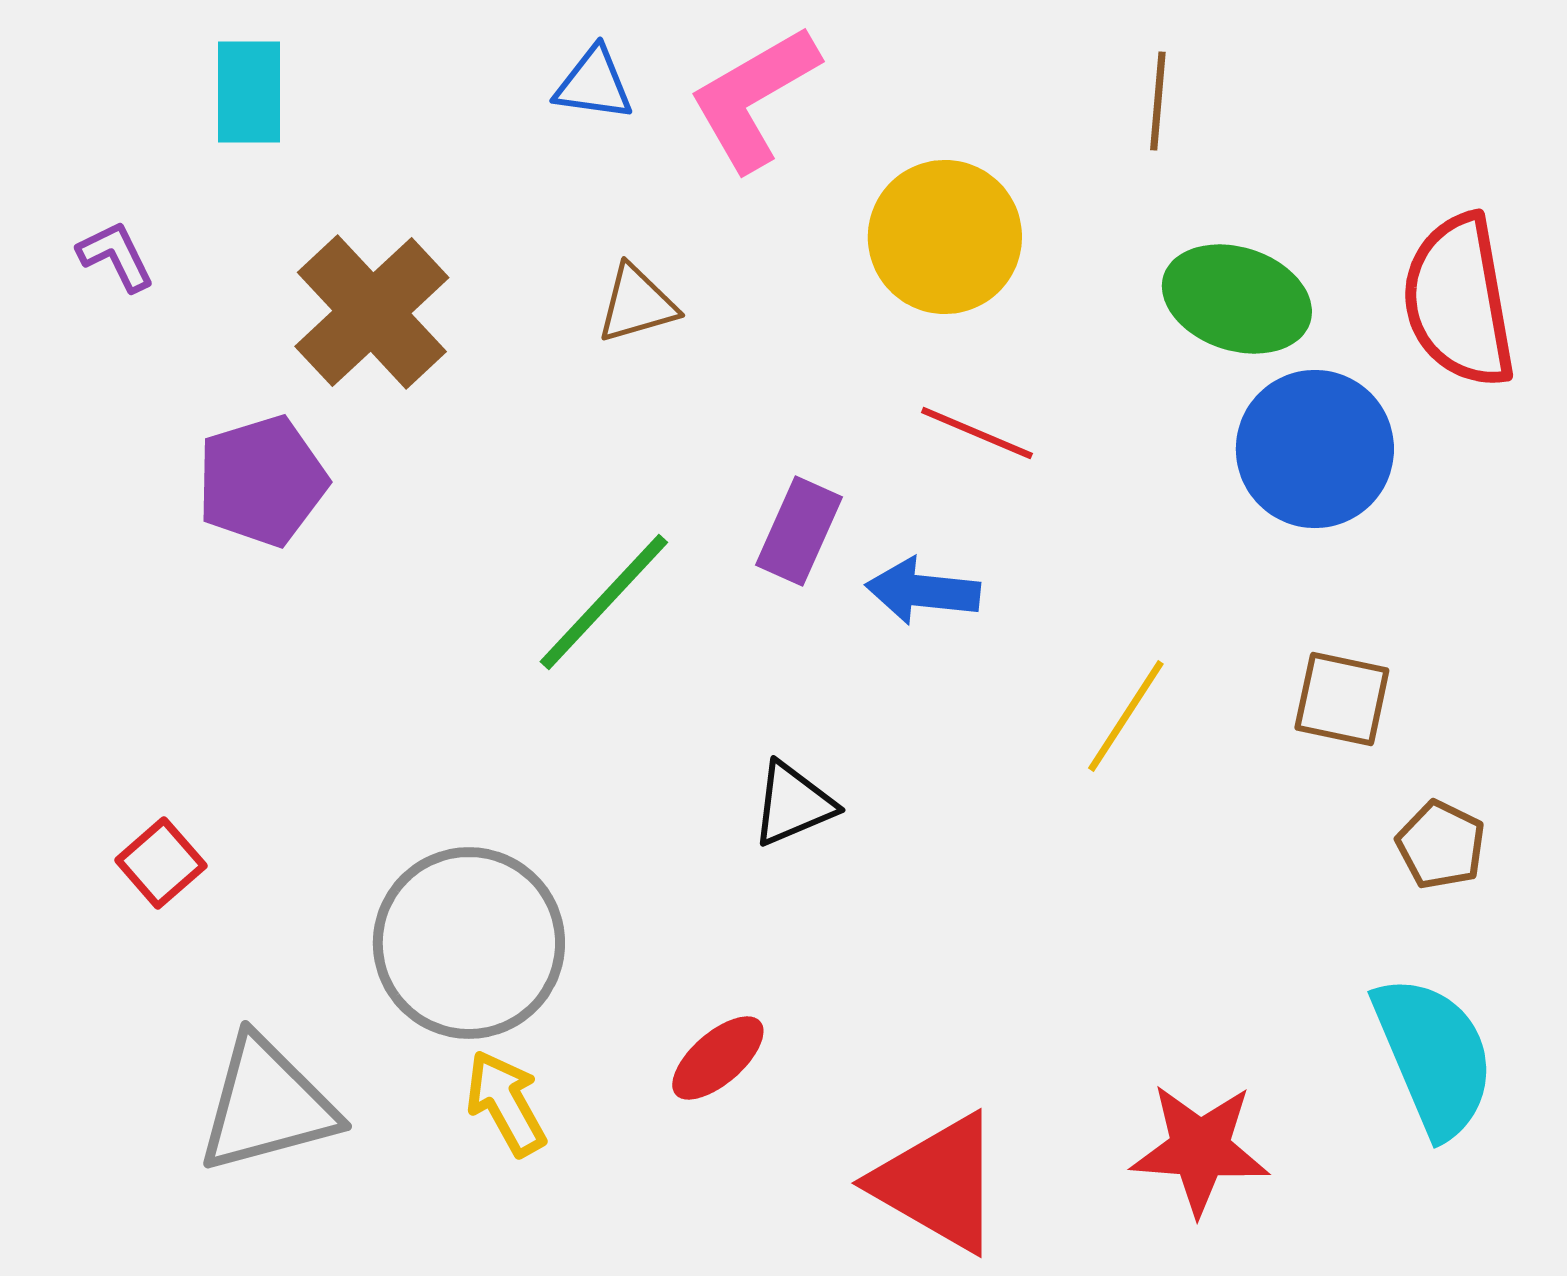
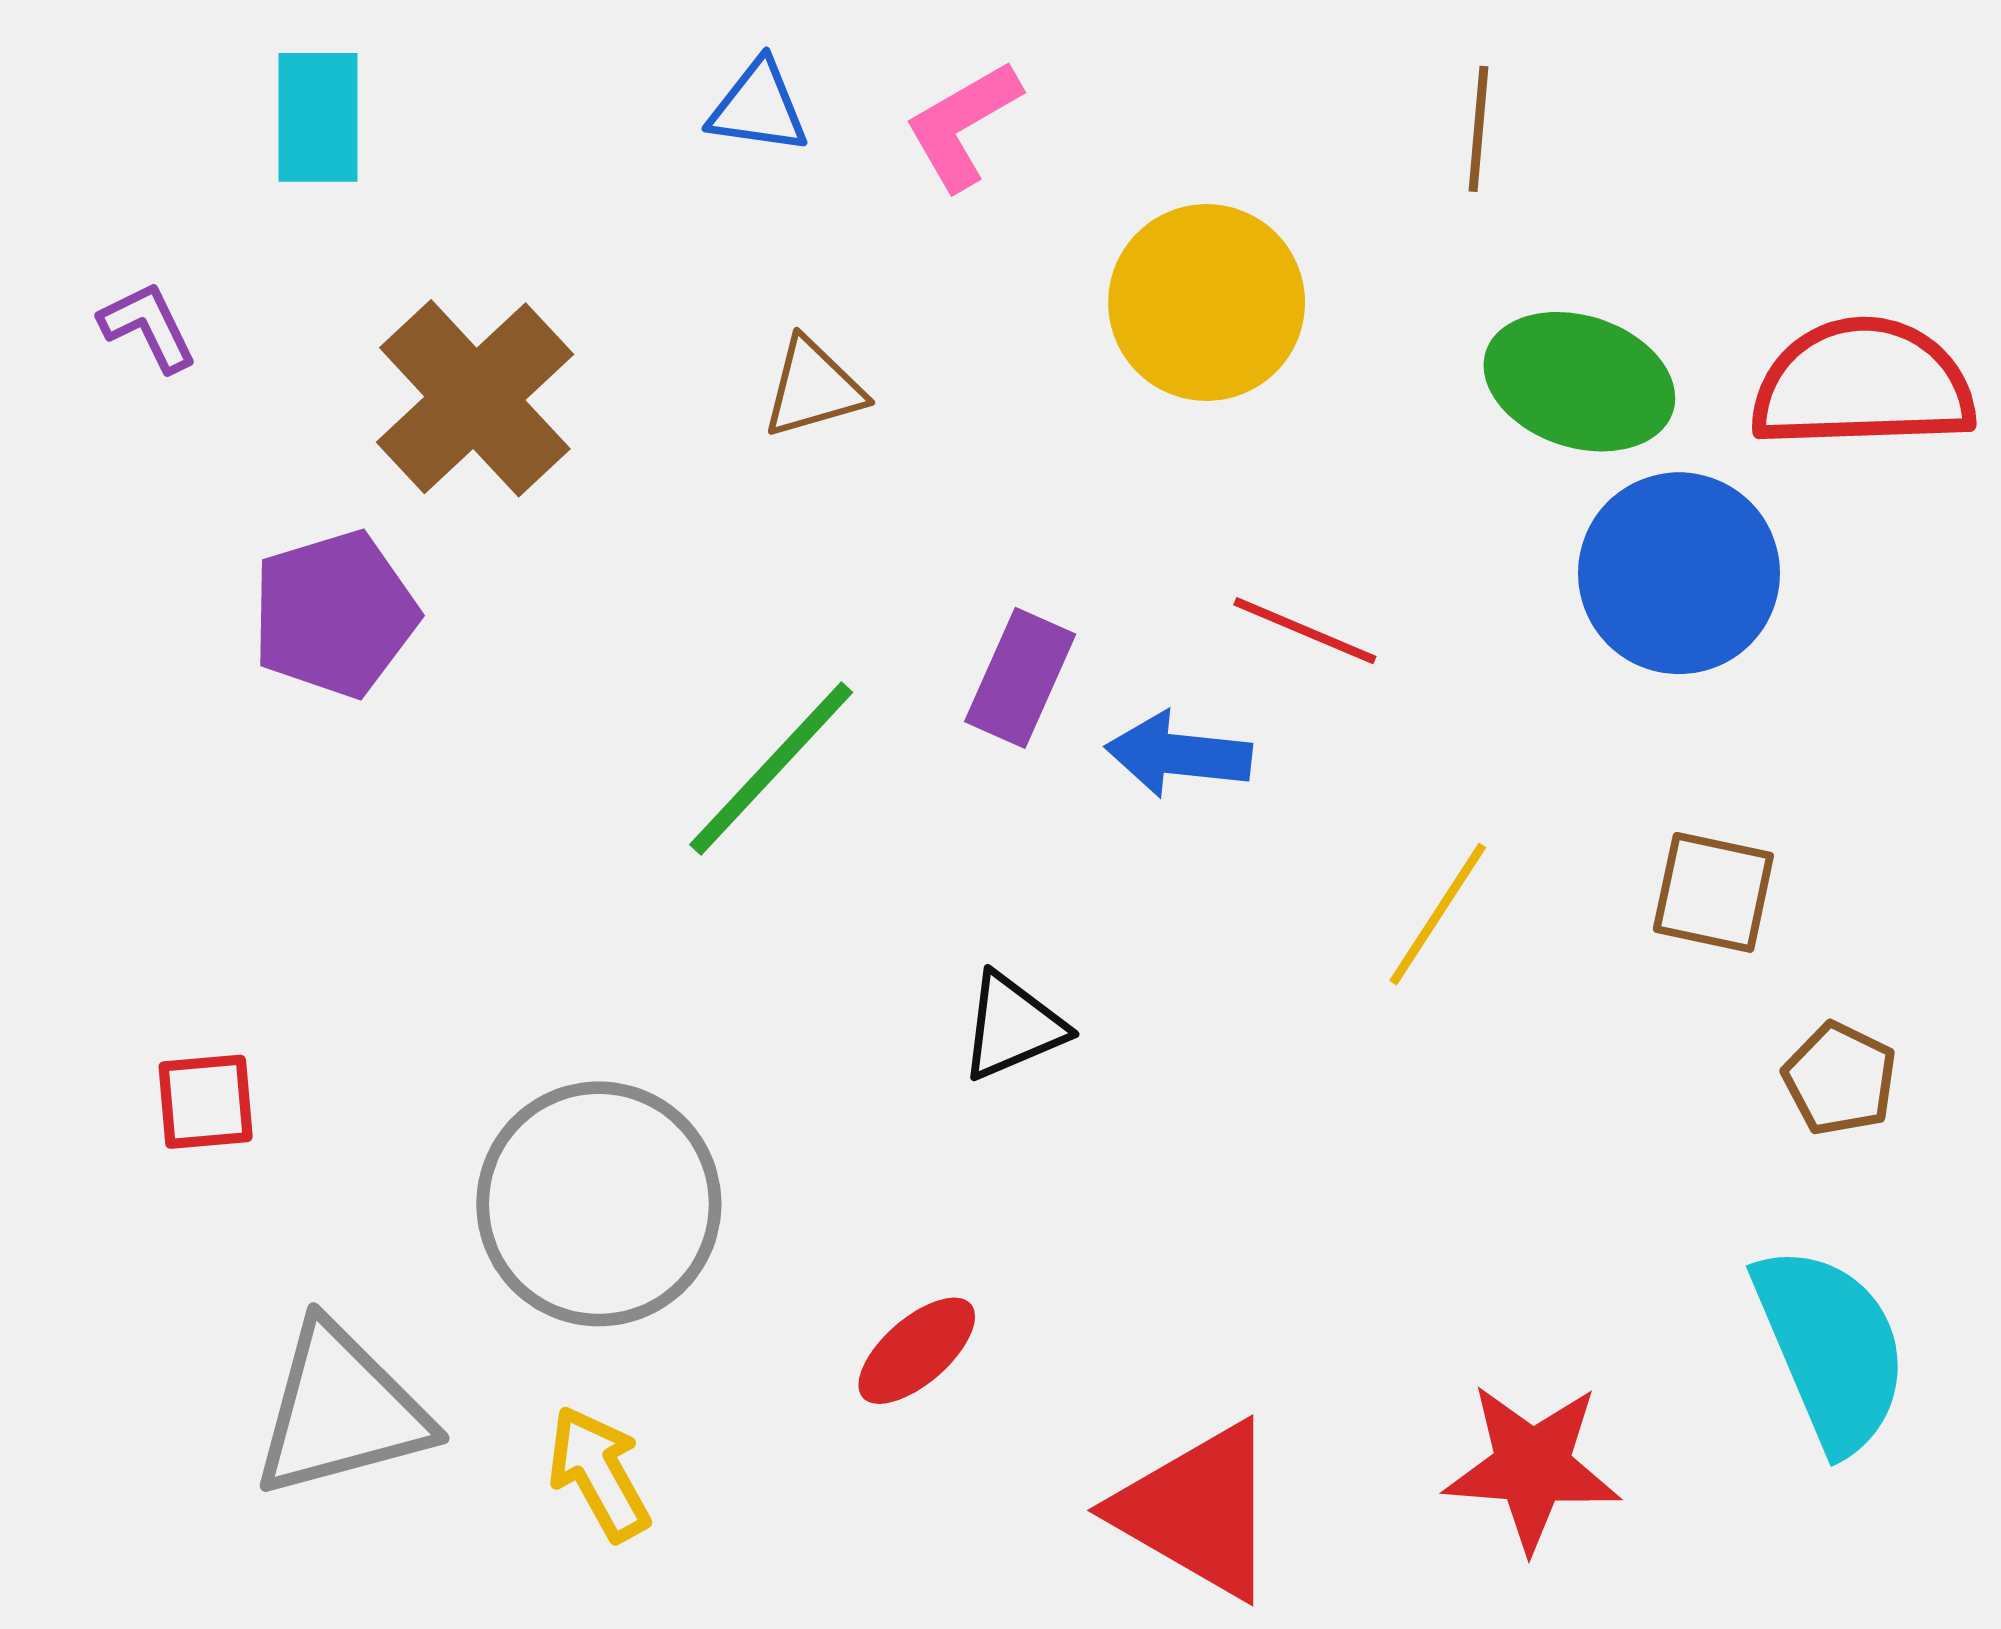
pink L-shape: (754, 98) -> (963, 125), size x0.7
red semicircle: (1459, 301) -> (1863, 384), turned 98
red line: (977, 433) -> (1305, 631), moved
red square: (161, 863) -> (206, 1102), turned 36
yellow arrow: (506, 1103) -> (599, 1473), moved

